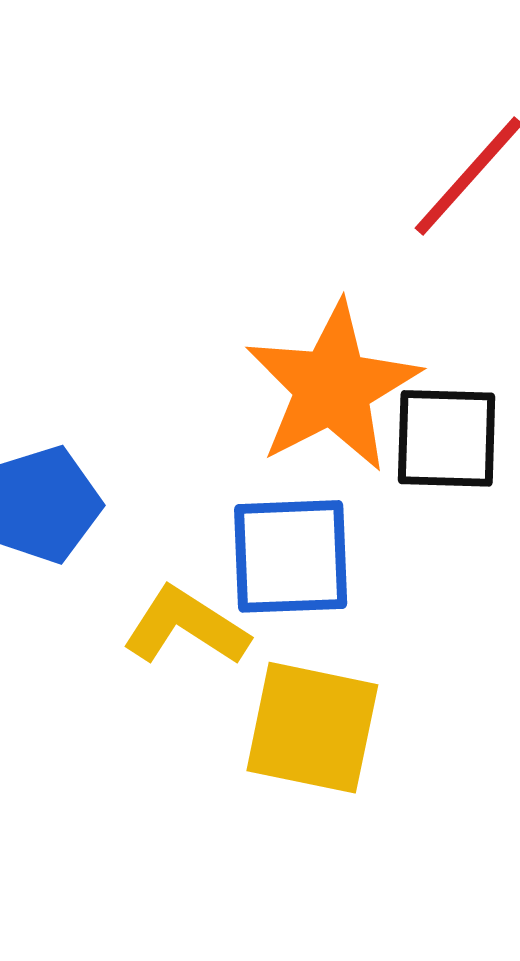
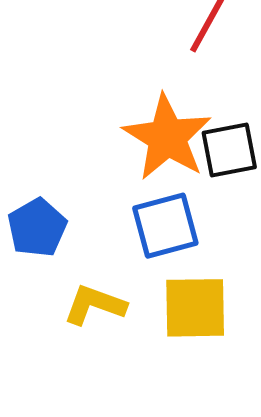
yellow L-shape: (186, 626) -> (95, 305), moved

